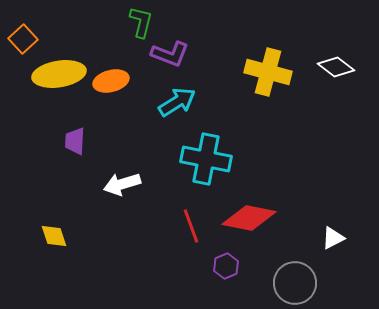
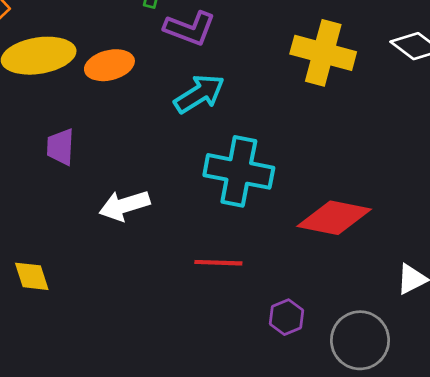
red diamond: (249, 218) -> (334, 218), moved
red line: (191, 226) -> (218, 263), turned -68
purple hexagon: (226, 266) -> (286, 317), moved

